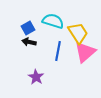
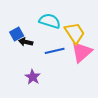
blue square: (28, 28) -> (17, 34), moved
blue line: (58, 51) -> (55, 51), turned 66

